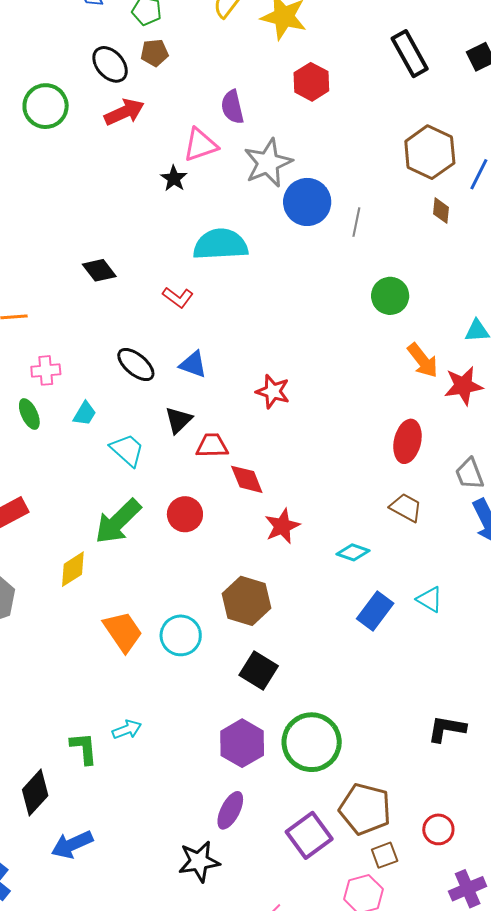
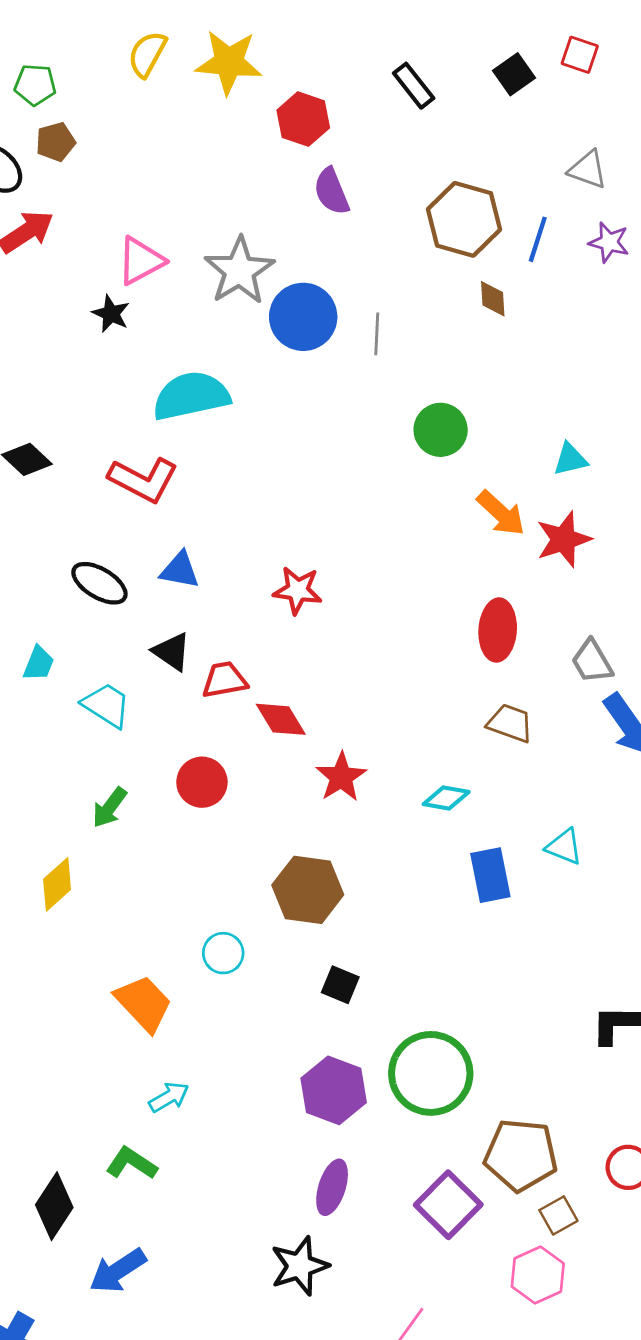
black rectangle: (410, 54) -> (414, 86), size x0.7
red hexagon: (311, 82) -> (303, 119), moved
purple semicircle: (232, 107) -> (332, 191), moved
red L-shape: (178, 297) -> (143, 480), size x1.6
black triangle: (178, 420) -> (172, 652), turned -32
green arrow: (118, 522) -> (110, 807), size x0.6
blue rectangle: (375, 611) -> (490, 875), turned -39
orange trapezoid: (123, 632) -> (144, 1003), moved
cyan circle: (181, 635) -> (223, 953), size x0.7
black square: (259, 670) -> (340, 985), size x0.7
green L-shape: (84, 748) -> (131, 1163), moved, turned -42

